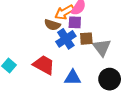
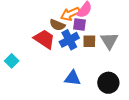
gray triangle: (102, 48) -> (109, 41), moved
red trapezoid: (44, 65) -> (44, 39), moved

